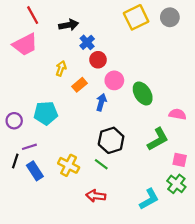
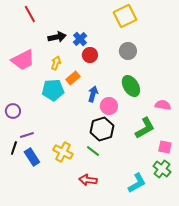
gray circle: (170, 17) -> (128, 51), moved
black arrow: (69, 25) -> (57, 37), moved
pink trapezoid: (25, 44) -> (23, 60), moved
pink circle: (114, 80) -> (109, 106), moved
cyan pentagon: (46, 113) -> (53, 90), moved

